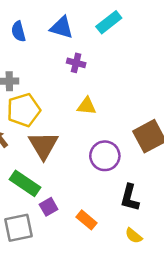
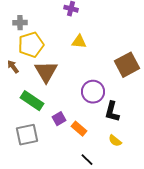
purple circle: (105, 156) -> (93, 92), moved
purple square: (49, 207) -> (59, 119), moved

